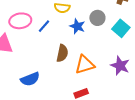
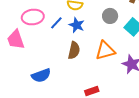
blue star: (77, 26) -> (77, 25), moved
orange triangle: (85, 65) -> (105, 51), moved

